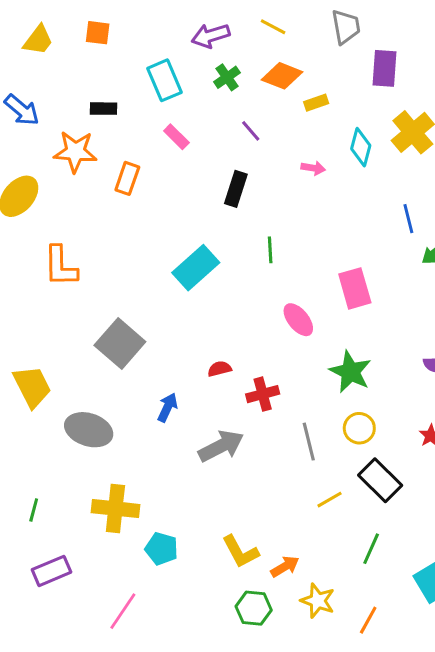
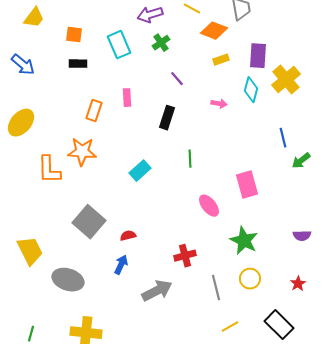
orange square: (98, 33) -> (74, 35), moved
purple rectangle: (385, 68) -> (258, 56), moved
orange diamond: (282, 76) -> (214, 31), moved
pink rectangle: (176, 137) -> (127, 98), moved, turned 42
orange star: (75, 152) -> (82, 152), moved
cyan rectangle: (196, 268) -> (140, 171), size x0.7
red semicircle: (220, 369) -> (128, 236), moved
black rectangle: (380, 480) -> (279, 325), moved

